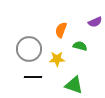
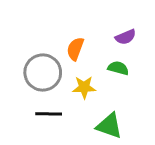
purple semicircle: (95, 22) -> (126, 37), moved
orange semicircle: (61, 30) -> (75, 49), moved

